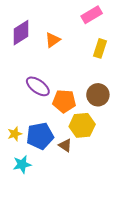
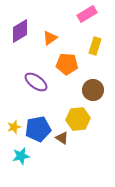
orange pentagon: (64, 101) -> (67, 64), moved

